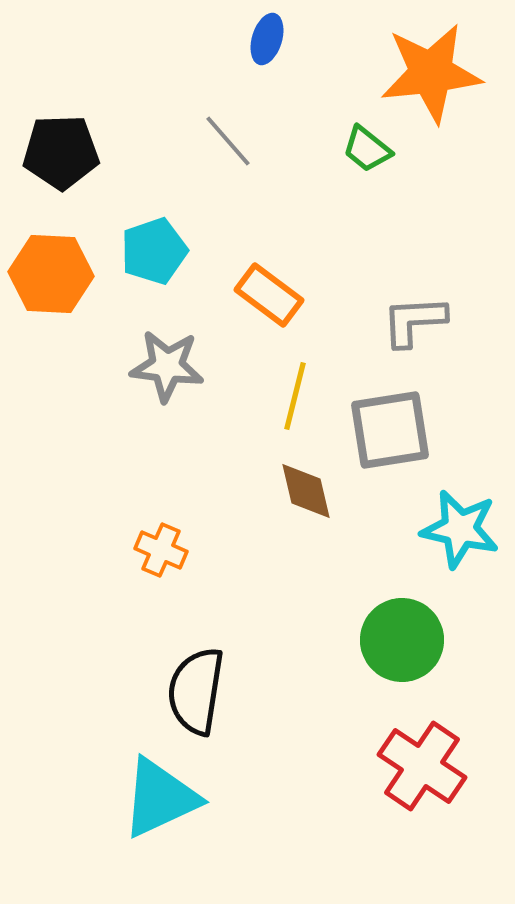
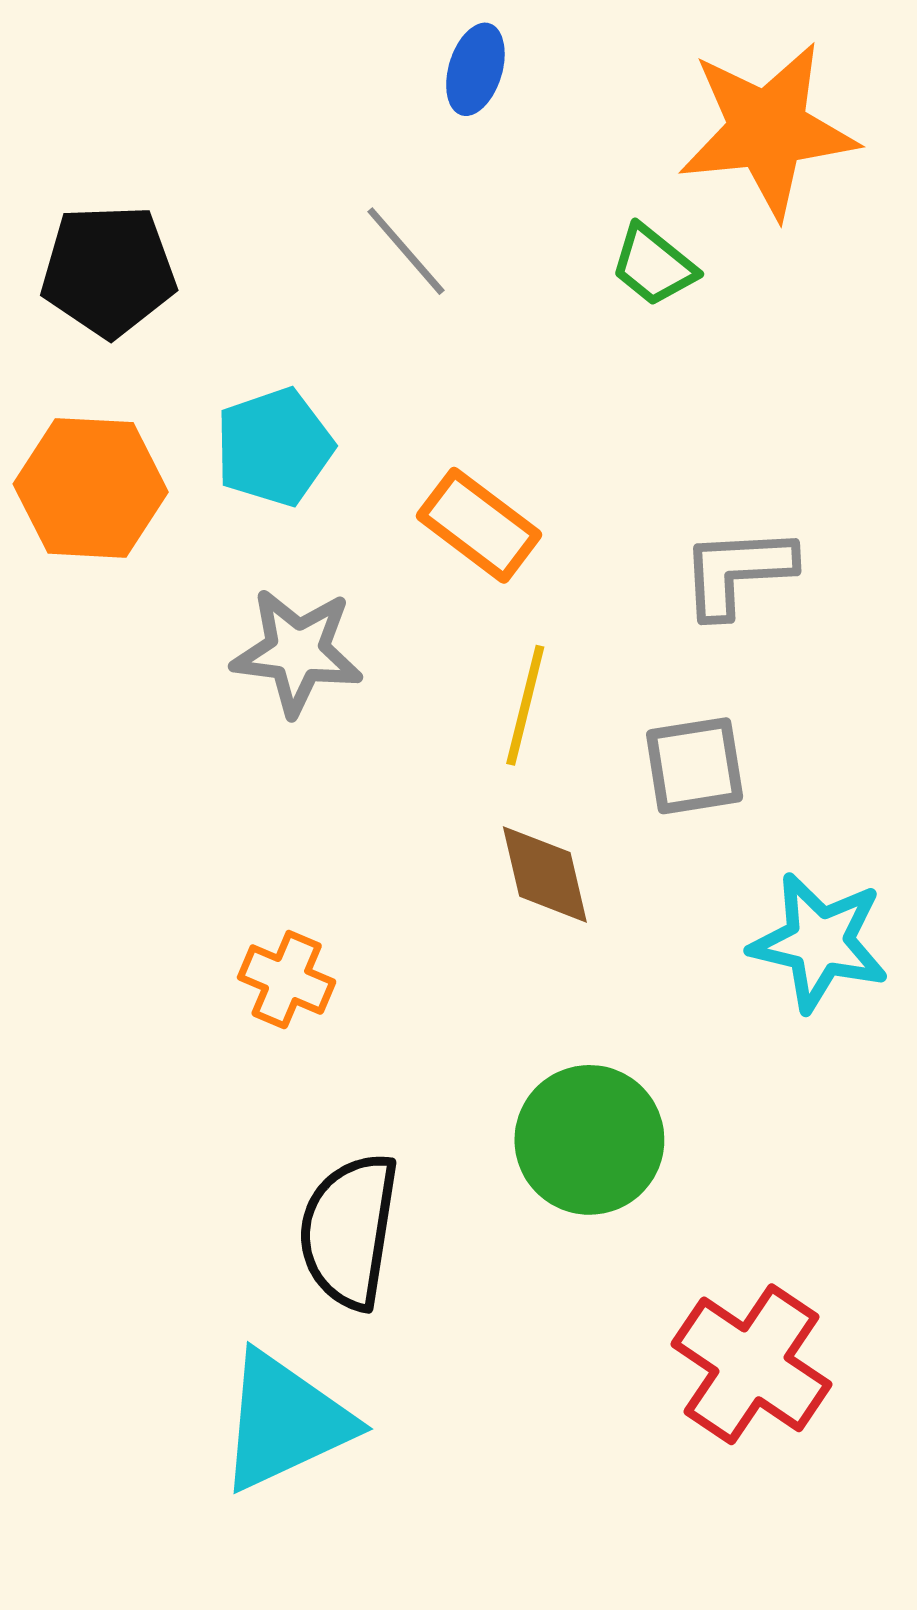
gray square: (390, 430) -> (695, 766), size x0.7
green circle: (402, 640) -> (589, 1140), moved

